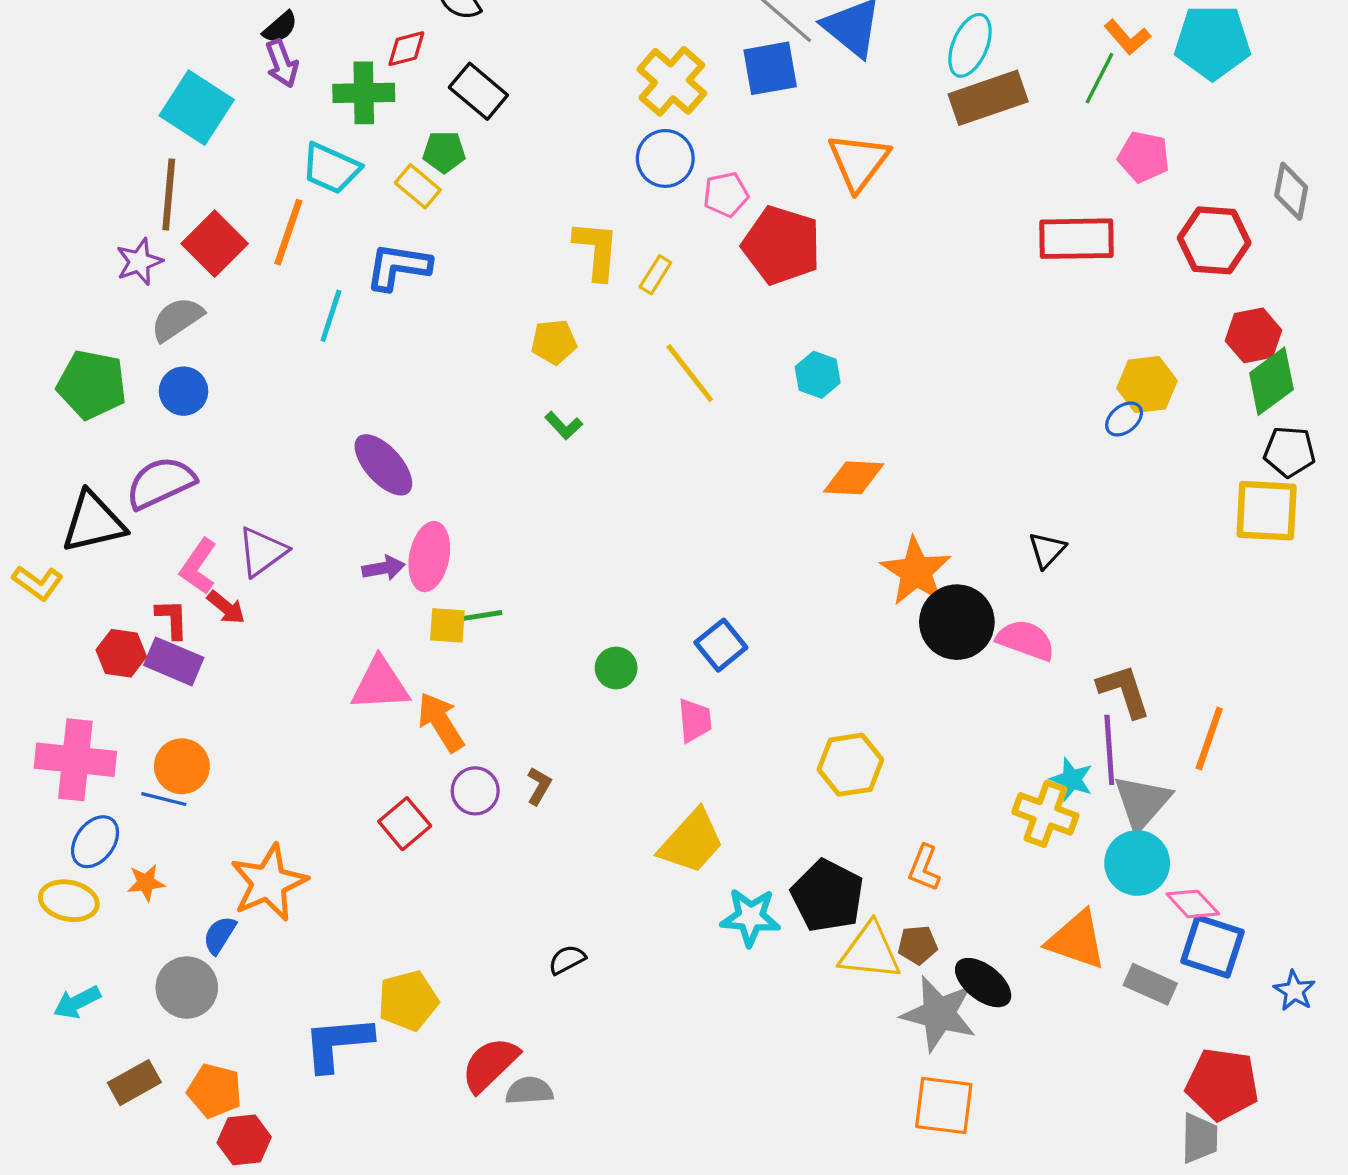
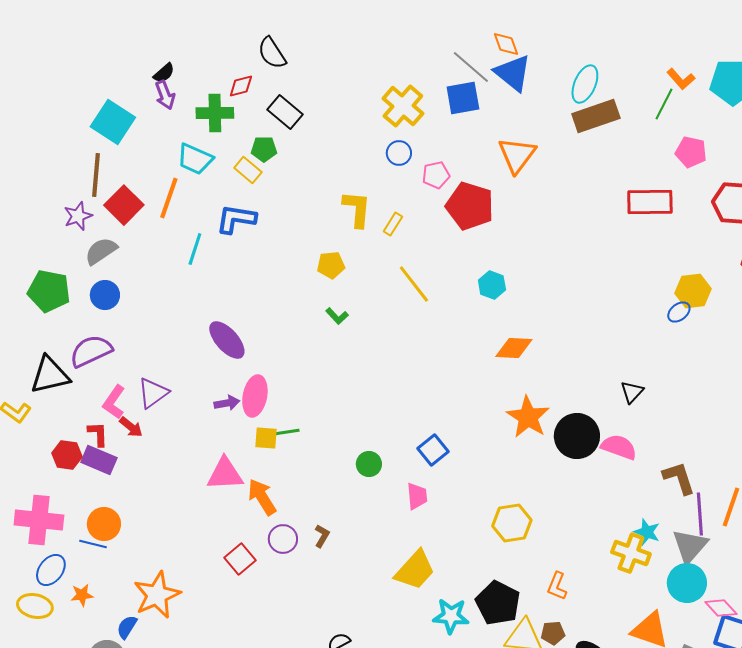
blue circle: (665, 158) -> (399, 153), size x0.7
orange star: (916, 571) -> (528, 417), moved
purple line: (1109, 750) -> (700, 514), moved

